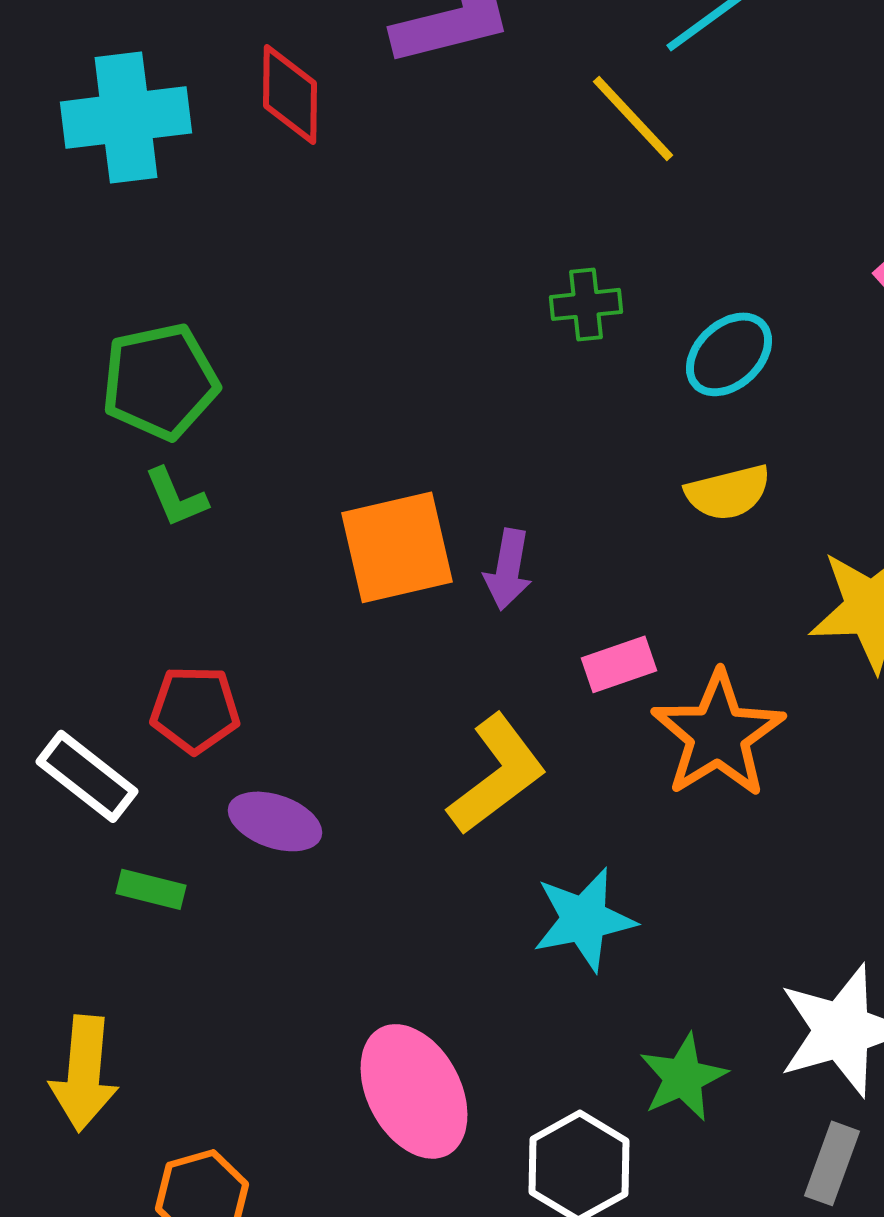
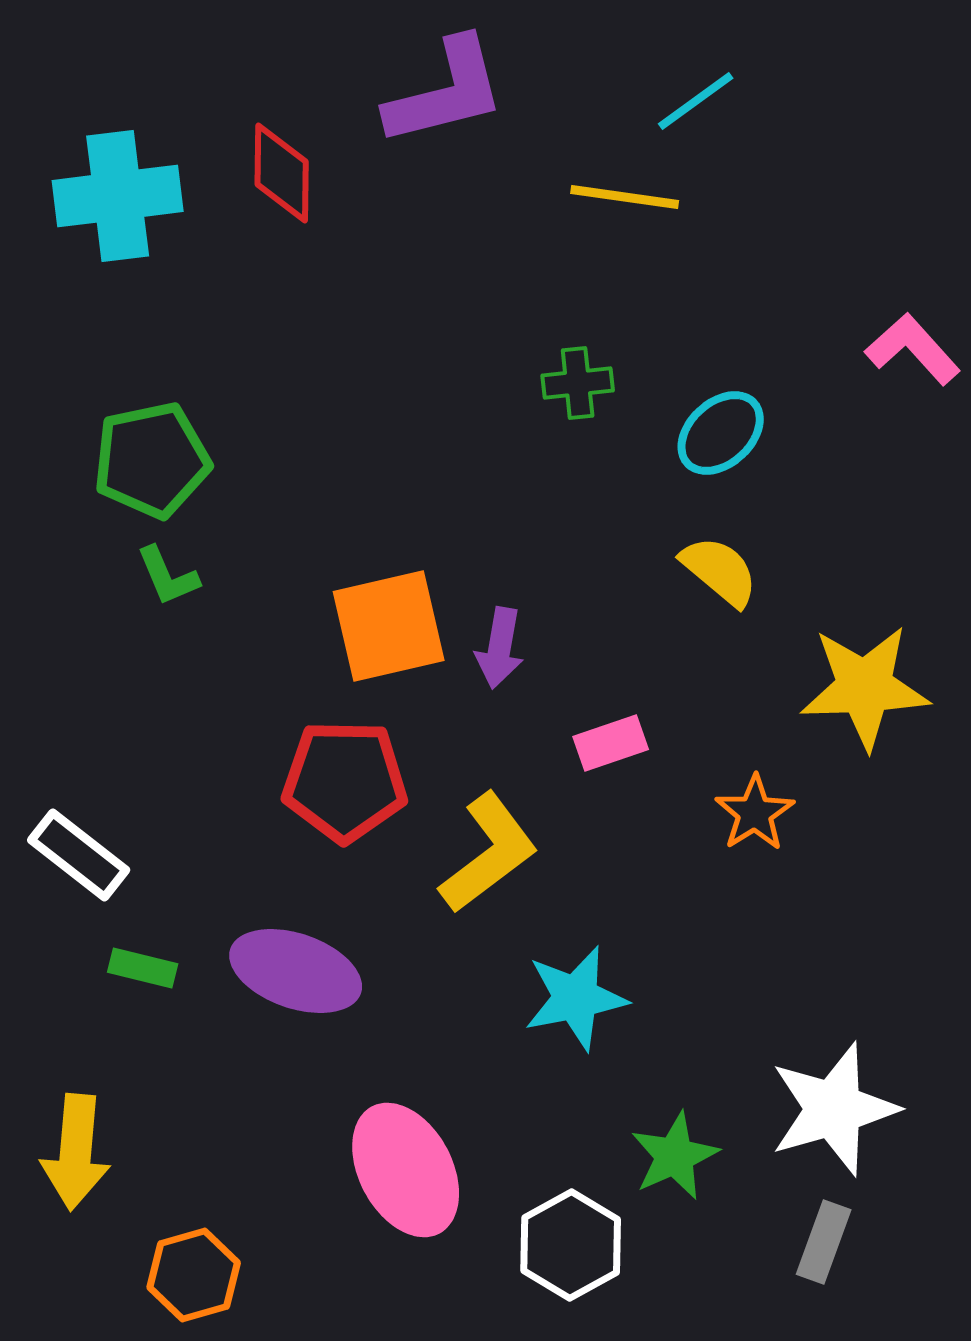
yellow line: (633, 118) -> (625, 197), turned -39
yellow semicircle: (728, 492) -> (720, 571), turned -126
red pentagon: (195, 709) -> (345, 781), moved, size x1.4
orange star: (718, 734) -> (755, 813), moved, size x0.6
purple ellipse: (275, 821) -> (296, 971), moved, size x1.4

